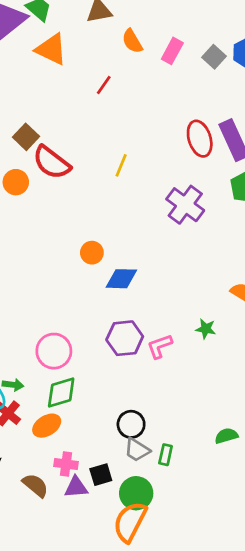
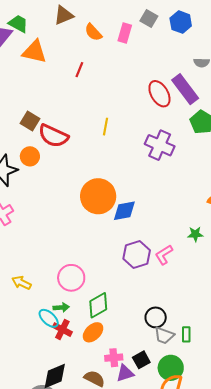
gray square: (214, 57) -> (149, 18), moved
orange circle: (92, 253) -> (98, 196), size x2.0
pink circle: (54, 351) -> (71, 278), moved

